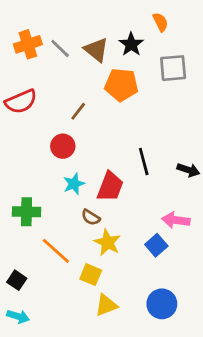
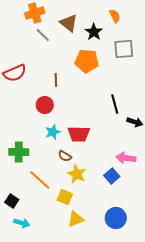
orange cross: (28, 44) -> (35, 13), moved
brown triangle: (96, 50) -> (69, 23), moved
brown line: (78, 111) -> (56, 80), turned -40
black line: (144, 162) -> (115, 104), moved
red trapezoid: (110, 187) -> (79, 134), turned 70
cyan arrow: (18, 316) -> (22, 223), moved

